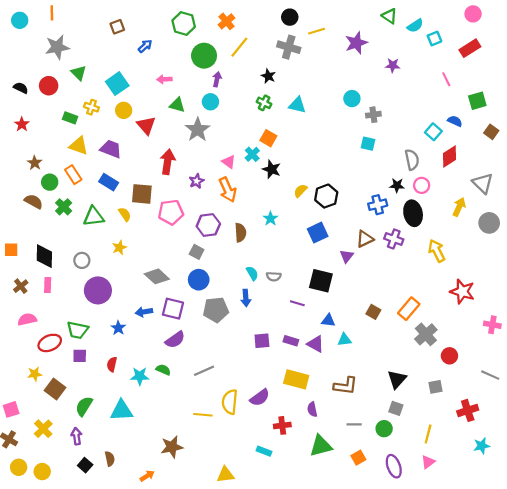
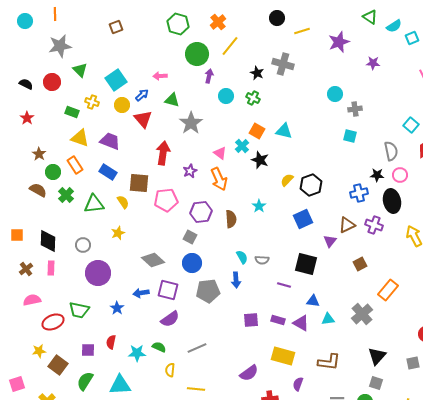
blue arrow: (145, 46) -> (142, 95), moved
gray cross: (289, 47) -> (283, 64), moved
cyan circle: (210, 102) -> (226, 96), moved
cyan triangle: (297, 105) -> (284, 131), moved
brown square: (373, 312) -> (360, 264), moved, turned 32
gray cross: (426, 334) -> (362, 314), moved
purple square: (80, 356) -> (88, 350), moved
yellow semicircle: (230, 402) -> (170, 370), moved, size x0.6
purple semicircle: (312, 409) -> (298, 384), turned 32

